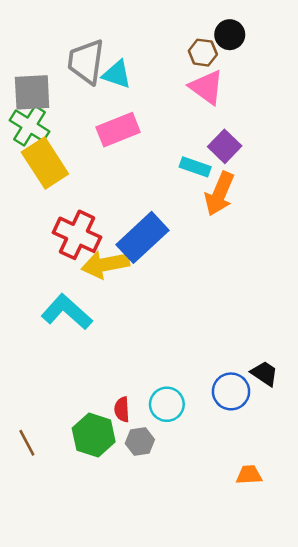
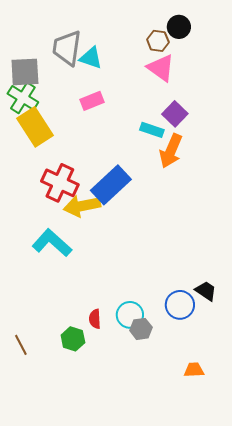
pink rectangle: (118, 130) -> (92, 101), size x0.7
green hexagon: (94, 435) -> (73, 339), size x0.7
gray hexagon: (140, 441) -> (141, 329), moved

